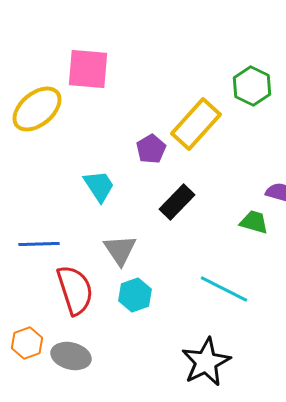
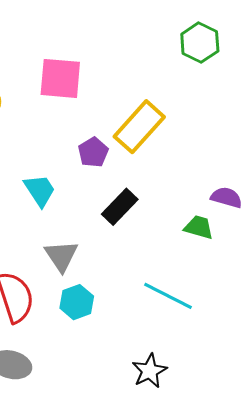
pink square: (88, 69) -> (60, 78), moved
green hexagon: (252, 86) -> (200, 43), moved
black star: (206, 362) -> (150, 371), size x0.7

